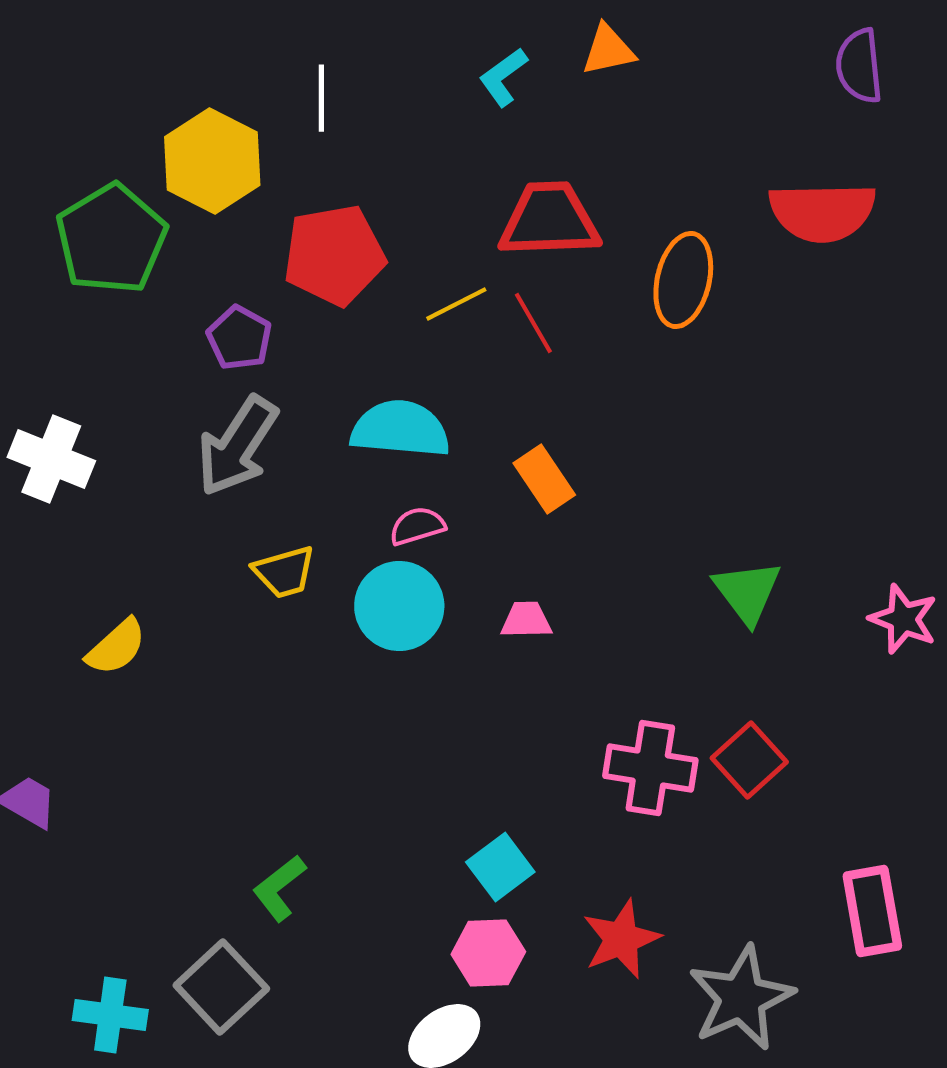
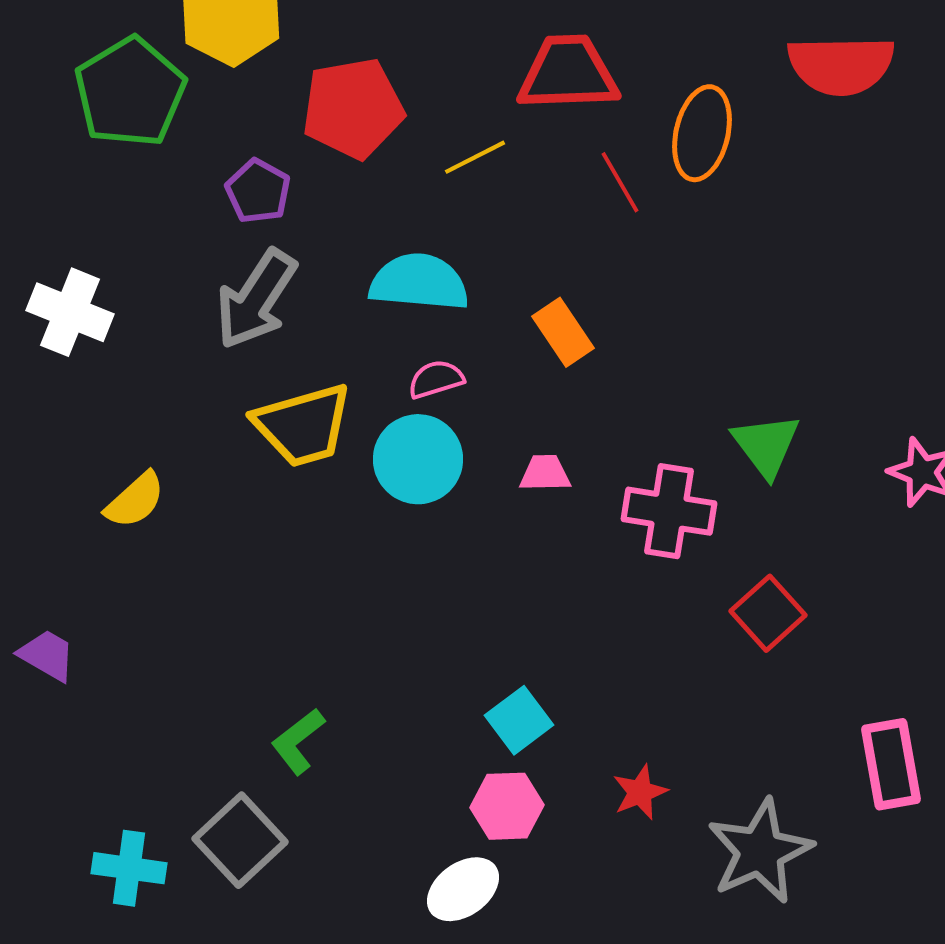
red line: (533, 323) -> (620, 182), moved
yellow trapezoid: (284, 572) -> (303, 425), size x1.6
pink cross: (650, 768) -> (669, 511), moved
red star: (621, 939) -> (640, 792), size x0.7

